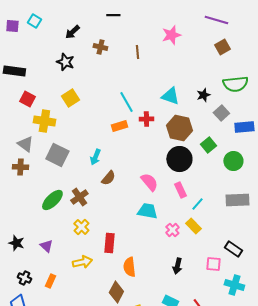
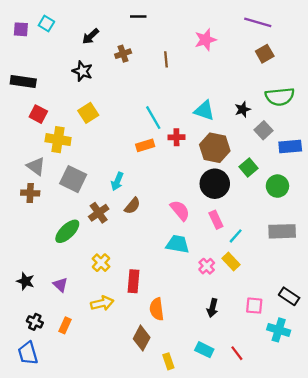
brown cross: (100, 47) -> (123, 54), turned -32
brown cross: (79, 197) -> (99, 213), moved
black rectangle: (233, 249) -> (289, 296), moved

